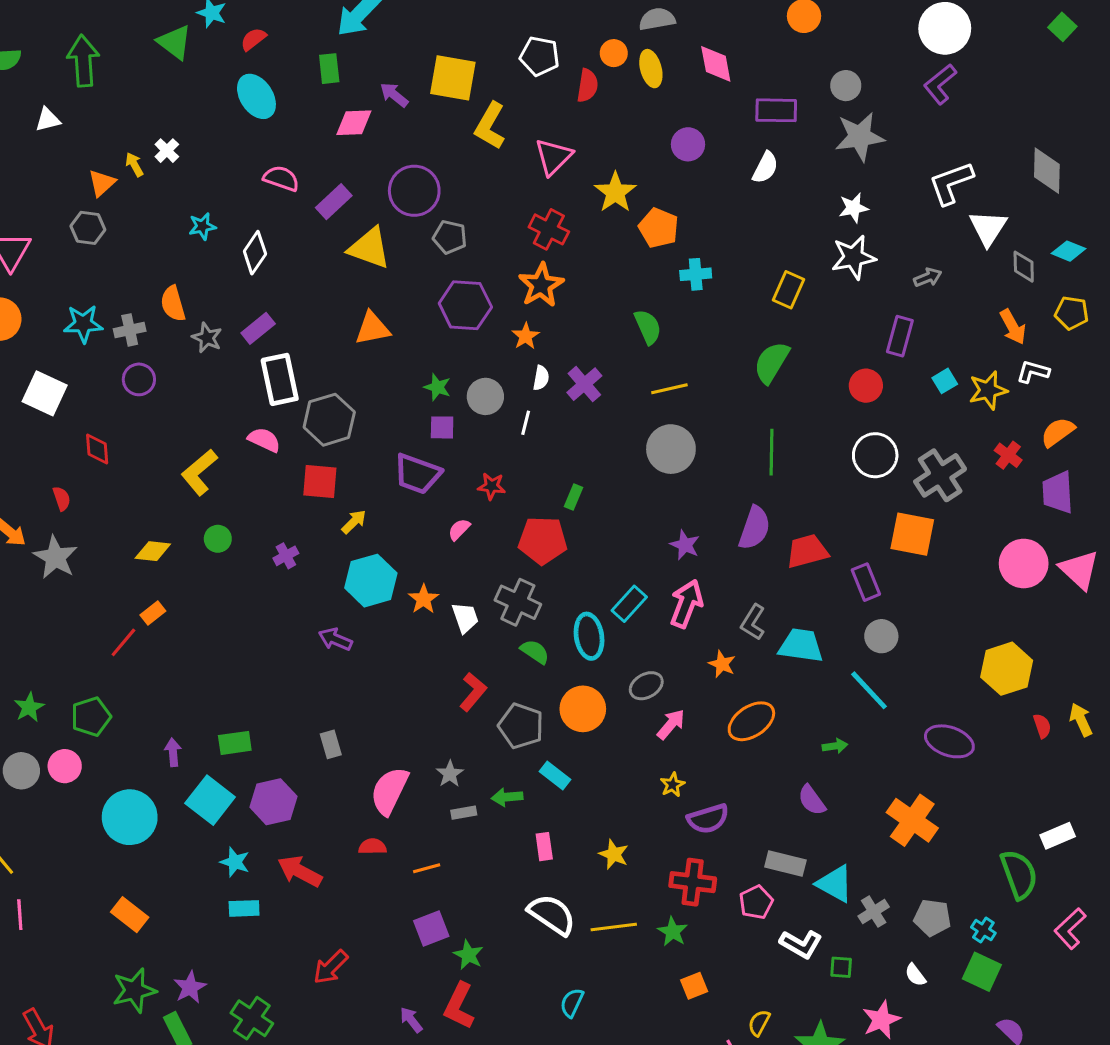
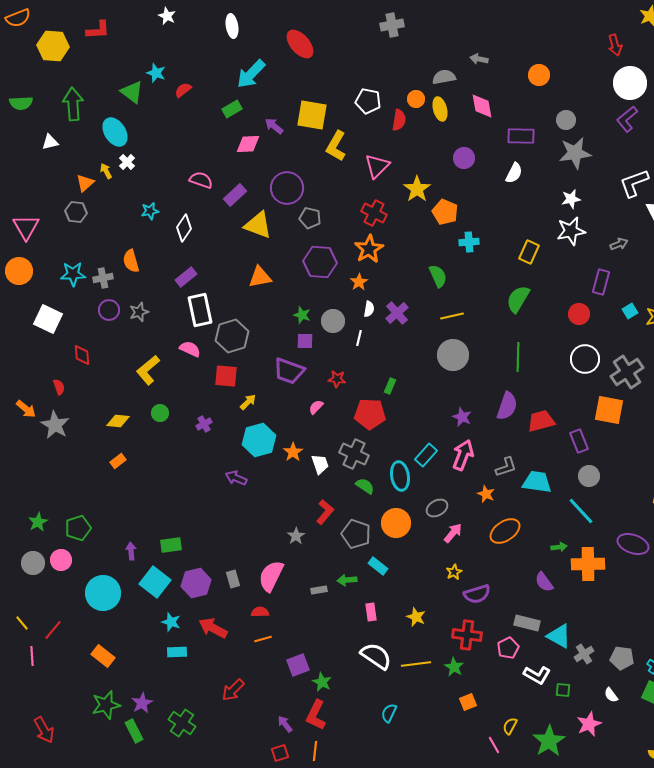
green rectangle: (329, 69) -> (232, 109), turned 66
cyan ellipse: (256, 96) -> (115, 132), moved
gray star: (207, 338) -> (139, 312), moved, turned 30
gray L-shape: (753, 622) -> (506, 467), turned -140
red line: (123, 642) -> (53, 630), moved
gray rectangle: (331, 744) -> (233, 579), moved
gray star: (450, 774) -> (296, 536), moved
orange cross: (912, 820) -> (588, 564), moved, turned -36
orange line: (427, 868) -> (263, 639), moved

